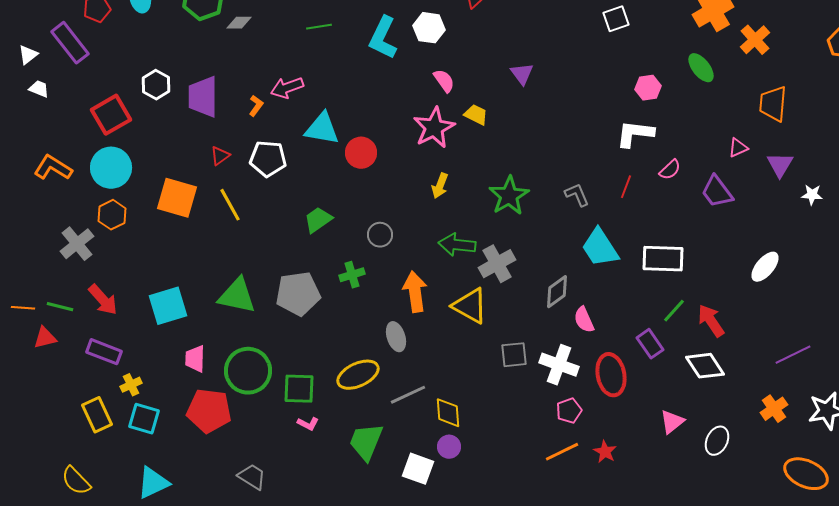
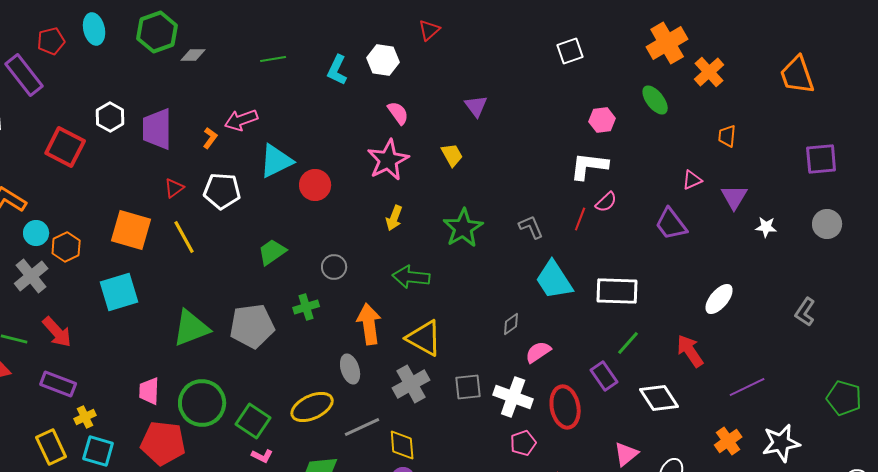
cyan L-shape: (383, 38) -> (337, 70), size x0.7
orange trapezoid: (773, 104) -> (727, 136), size x0.6
red square: (111, 115) -> (65, 147), turned -33
yellow trapezoid: (476, 115) -> (452, 155), moved, turned 35
cyan triangle: (322, 129) -> (276, 161), turned -36
cyan circle: (111, 168) -> (36, 233), moved, size x0.6
pink semicircle: (670, 170) -> (606, 202), moved
gray cross: (497, 264) -> (411, 384), moved
gray diamond: (557, 292) -> (511, 324), size x0.7
green triangle: (237, 296) -> (191, 328), turned -33
cyan square: (168, 306) -> (119, 292), moved
pink semicircle: (584, 320) -> (538, 352), turned 80
red arrow: (711, 321) -> (690, 351), moved
green square: (299, 389) -> (253, 421), turned 32

